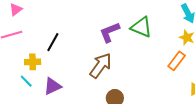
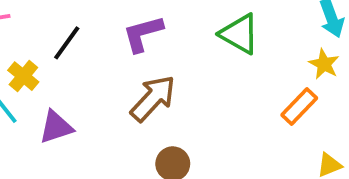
purple L-shape: (110, 32) -> (143, 34), moved
yellow cross: (33, 62) -> (23, 76), turned 35

